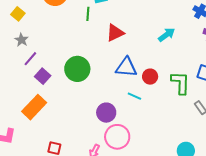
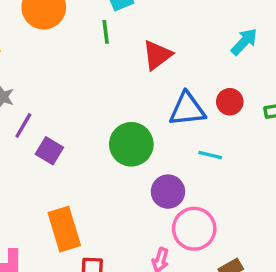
green circle: (77, 69) -> (131, 144), moved
red circle: (150, 77) -> (230, 102), moved
orange rectangle: (34, 107) -> (64, 229), moved, turned -50

